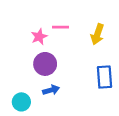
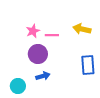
pink line: (61, 27) -> (52, 35), moved
yellow arrow: (97, 34) -> (82, 29), turned 84

